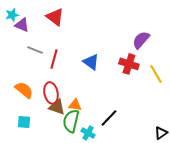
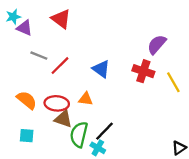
red line: (54, 59) -> (60, 66), turned 30
red ellipse: (51, 93) -> (57, 103), turned -75
orange triangle: (75, 105) -> (86, 99), moved
black line: (109, 118) -> (104, 131), moved

